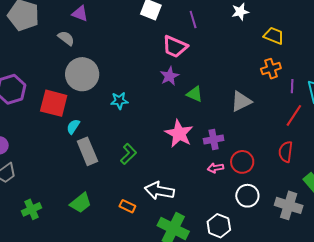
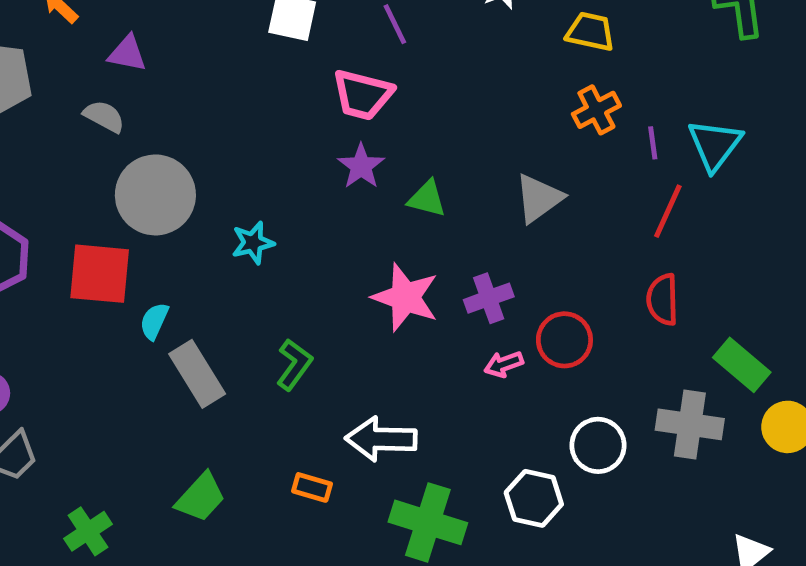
white circle: (247, 196) -> (598, 445), moved

